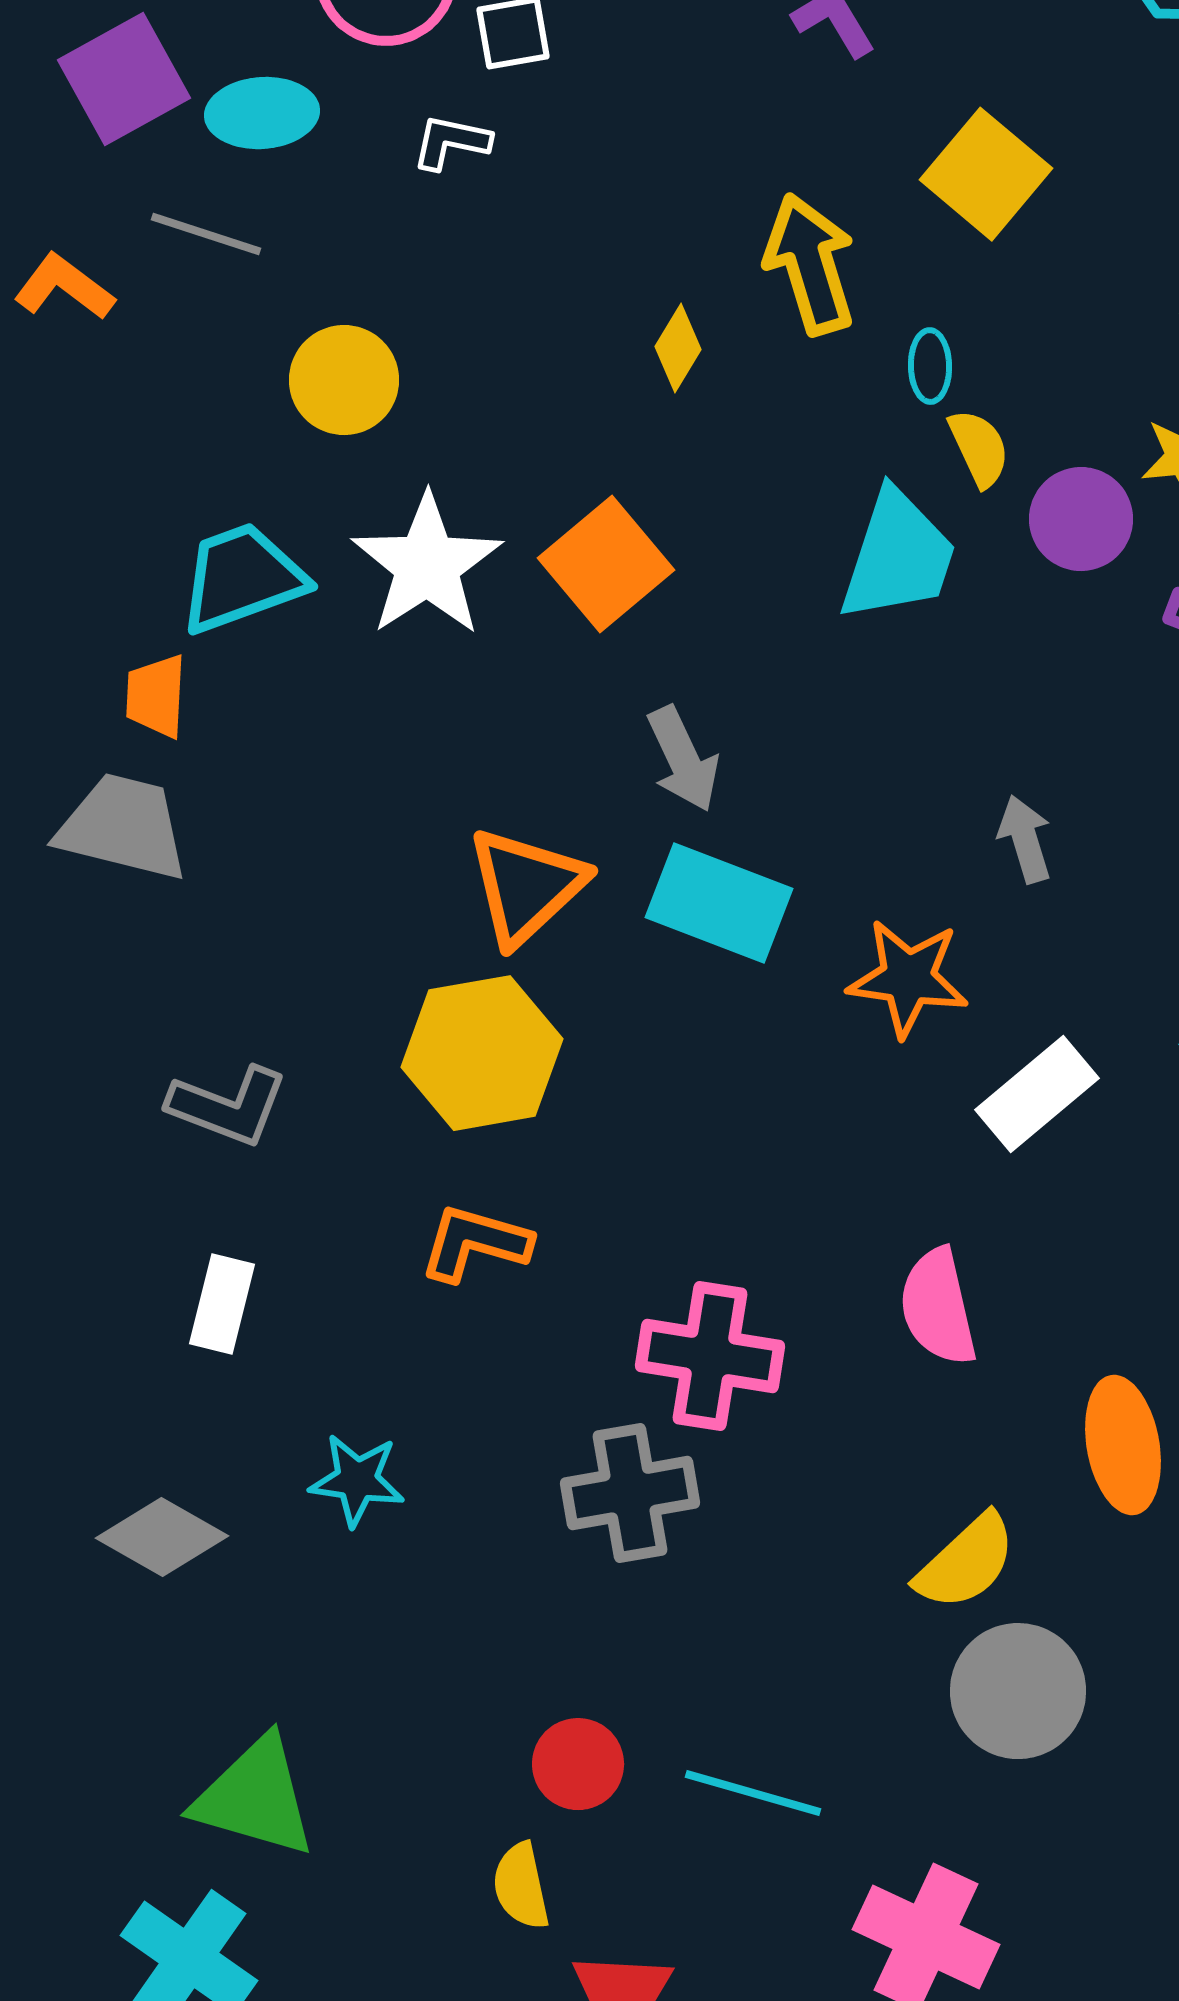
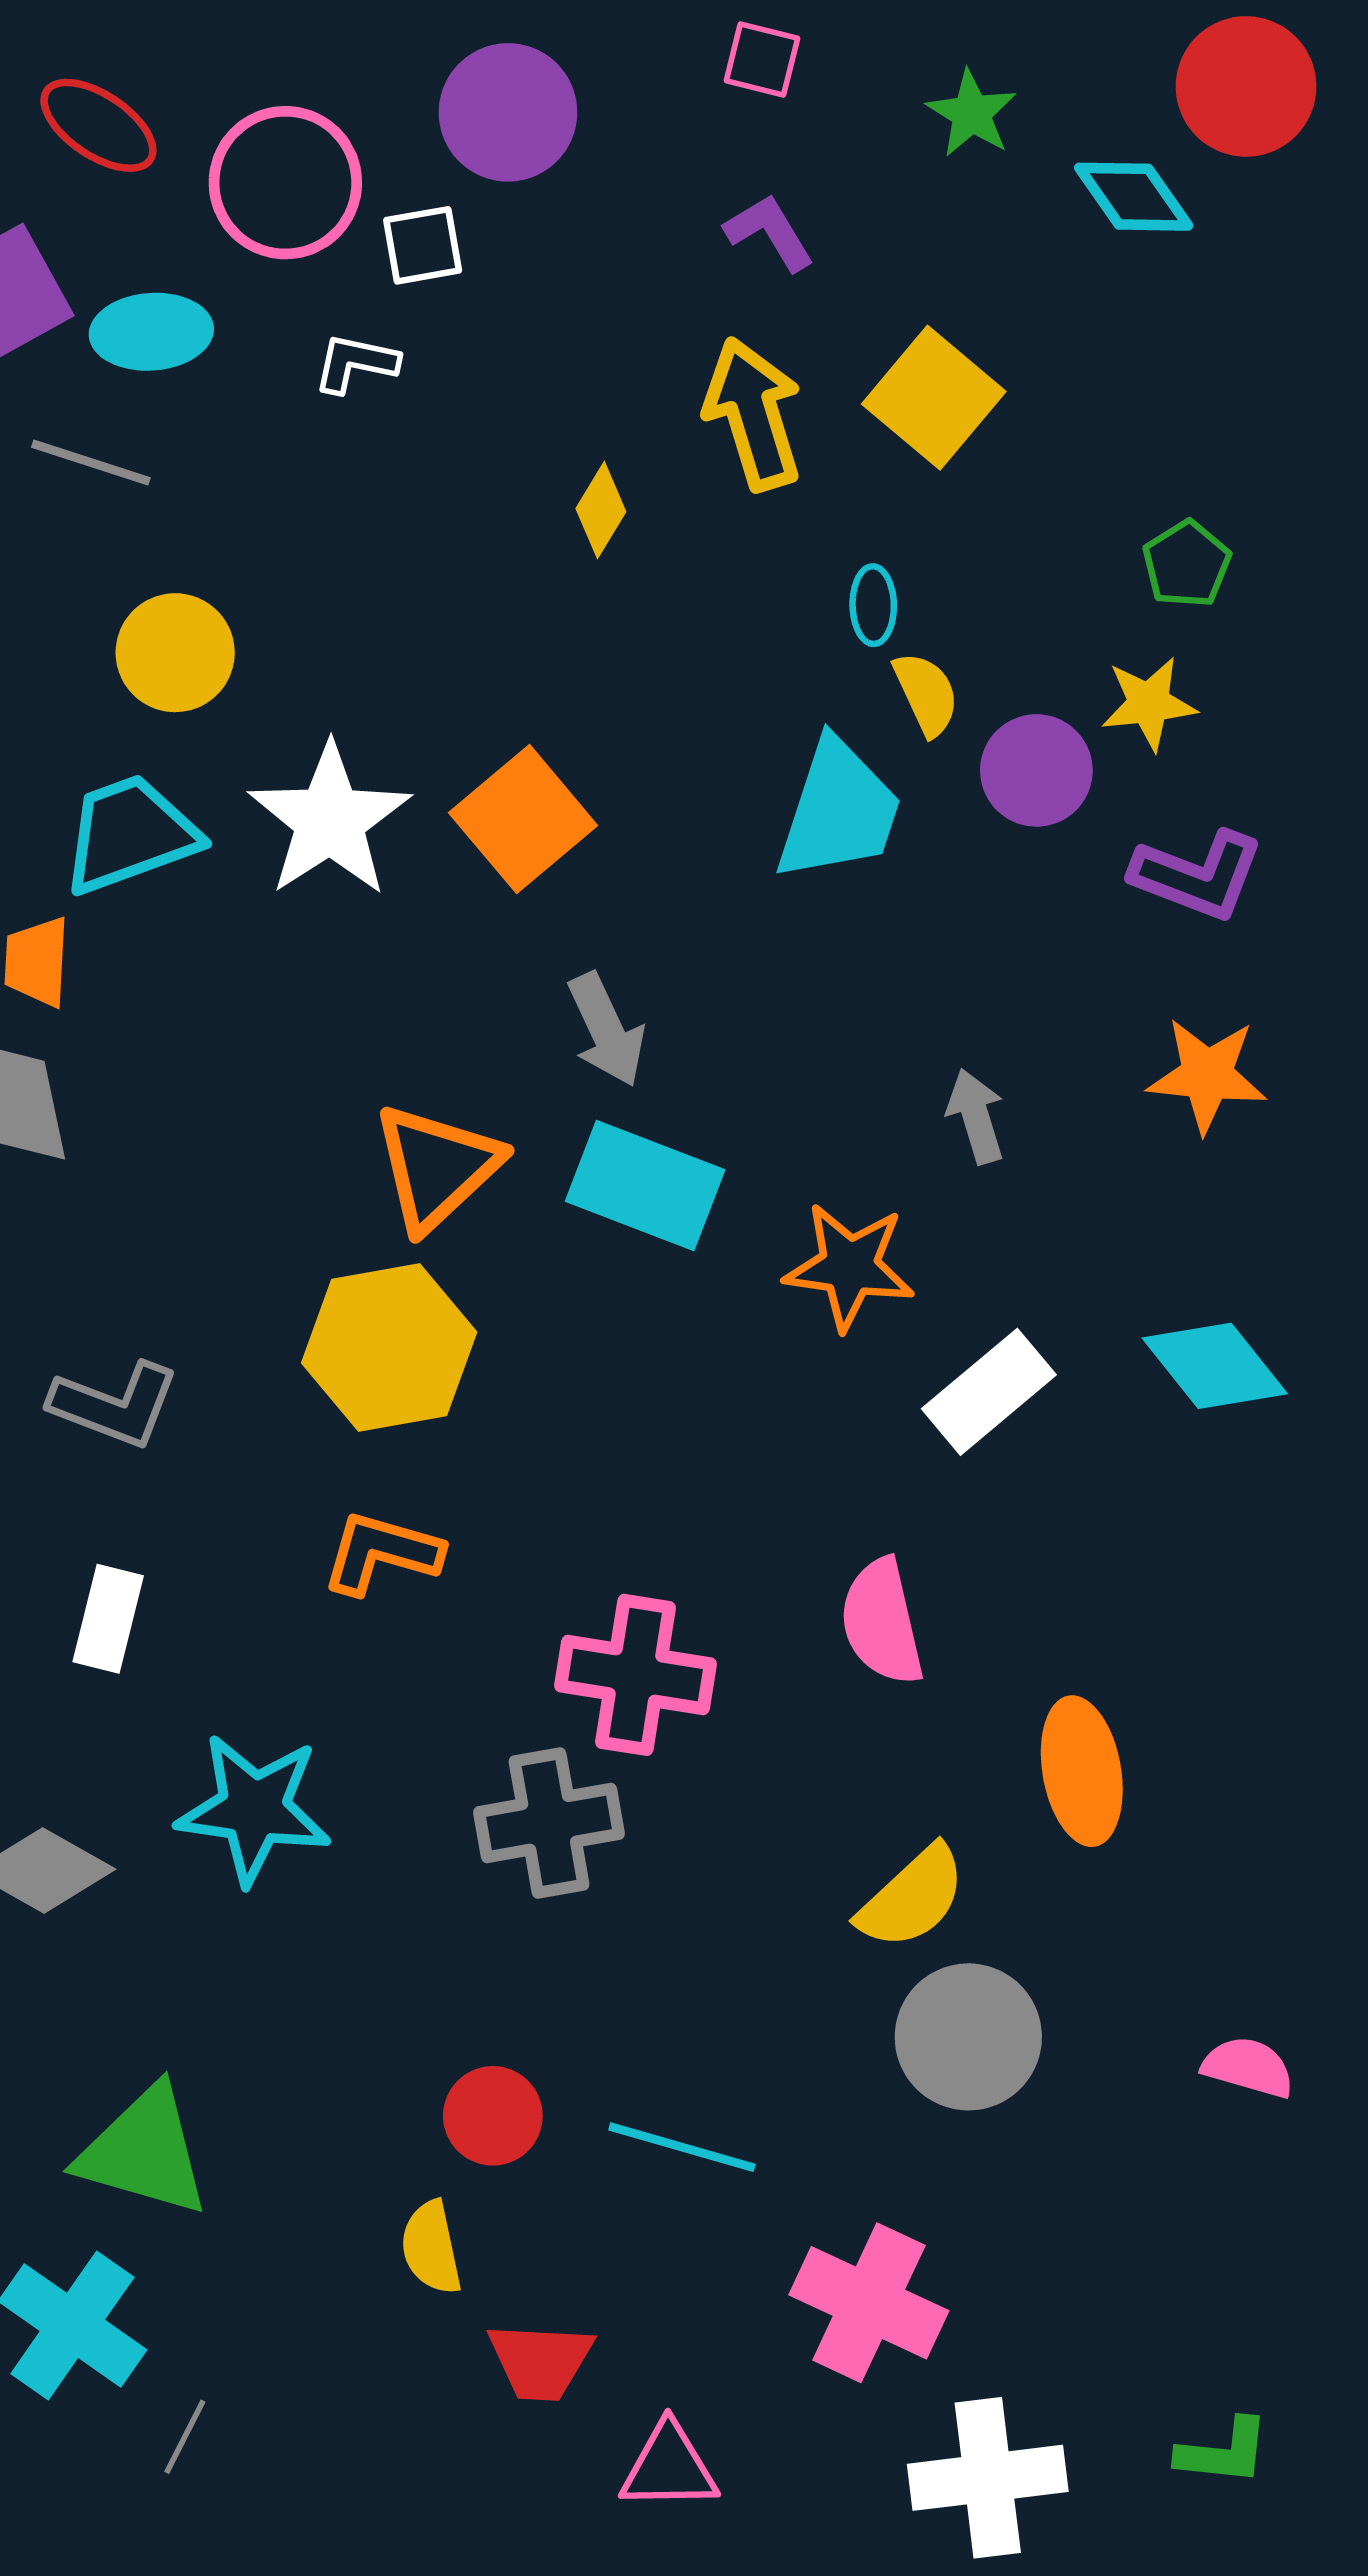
yellow arrow: (810, 264) -> (753, 414), moved
yellow diamond: (678, 348) -> (601, 510), moved
yellow circle: (344, 380) -> (175, 653), moved
cyan star: (357, 1480) -> (254, 1809), size x1.5

